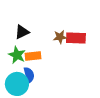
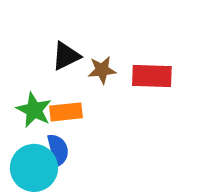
black triangle: (22, 32) -> (66, 56), moved
brown star: (60, 37) -> (102, 70), moved

